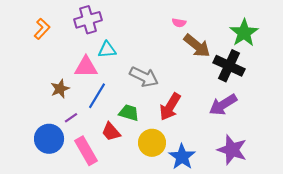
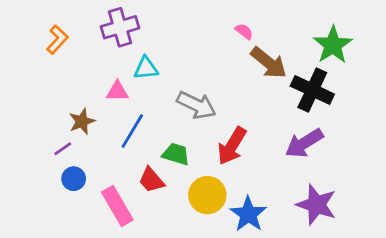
pink semicircle: (179, 23) -> (244, 31), turned -152
pink triangle: (86, 67) -> (117, 91), size x0.7
purple line: (71, 118) -> (63, 149), moved
blue circle: (49, 139) -> (74, 179), moved, size x0.6

